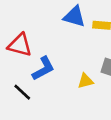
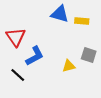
red triangle: (20, 45) -> (16, 37), turned 40

